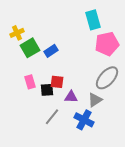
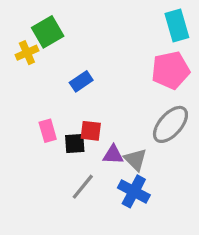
cyan rectangle: (93, 20) -> (177, 26), moved
green square: (30, 48) -> (48, 32), moved
gray triangle: (95, 100) -> (135, 160), moved, turned -42

